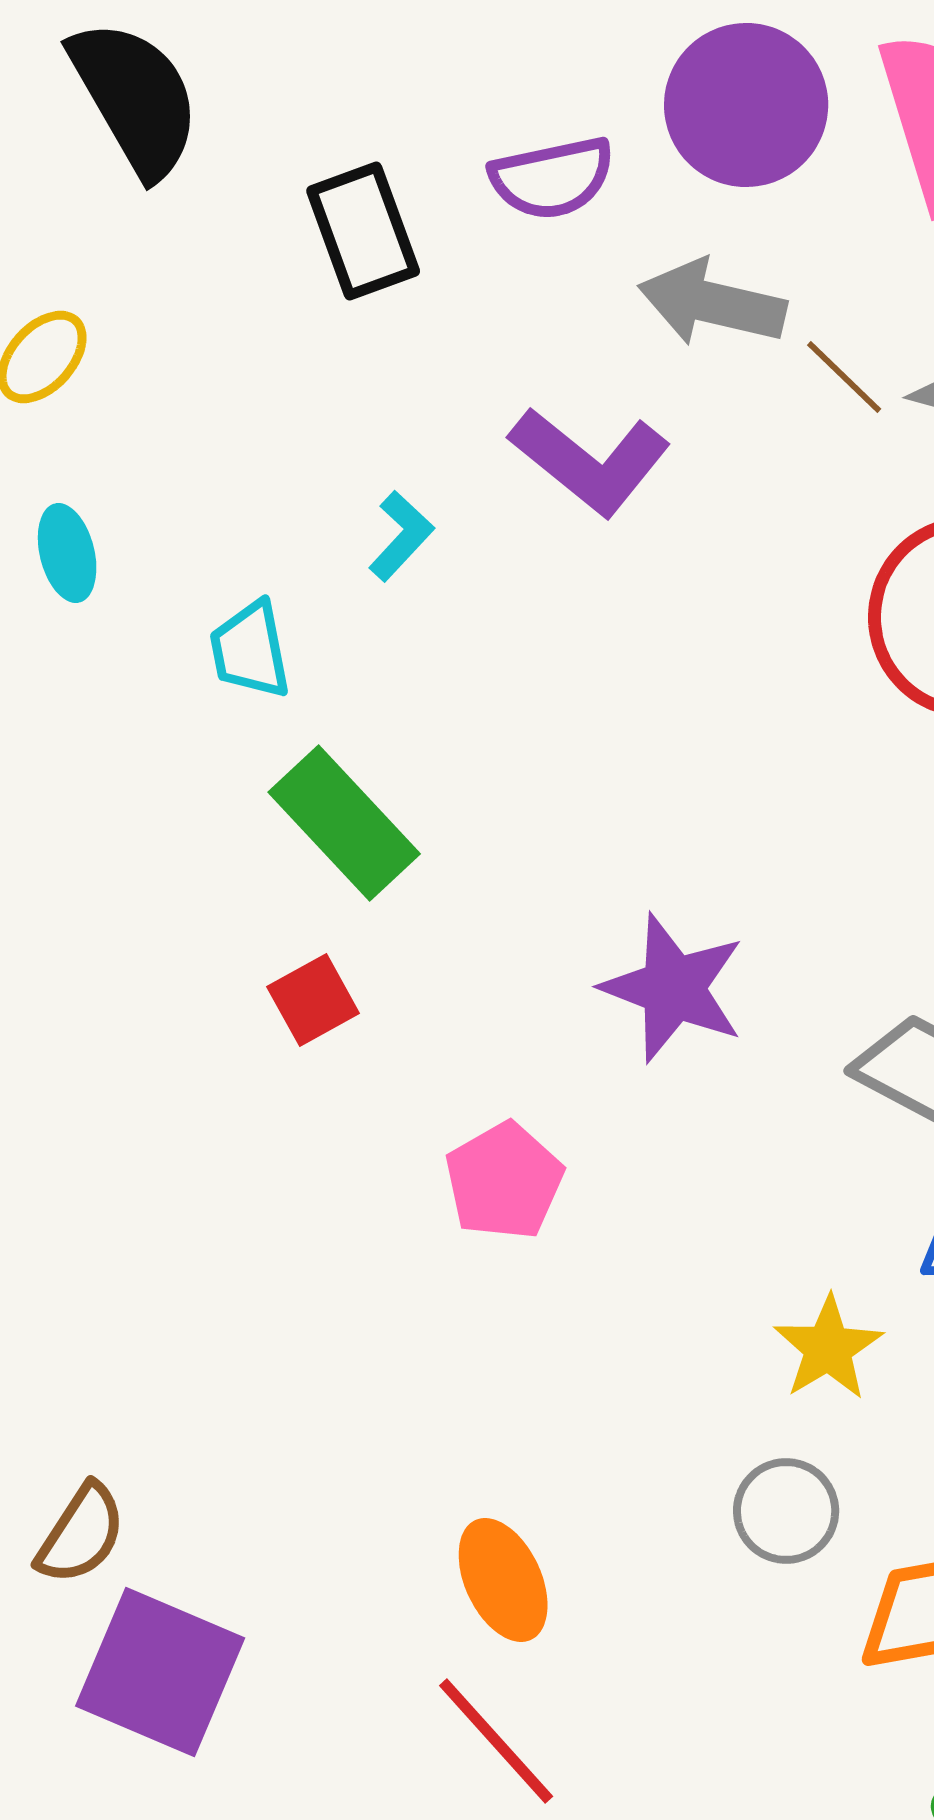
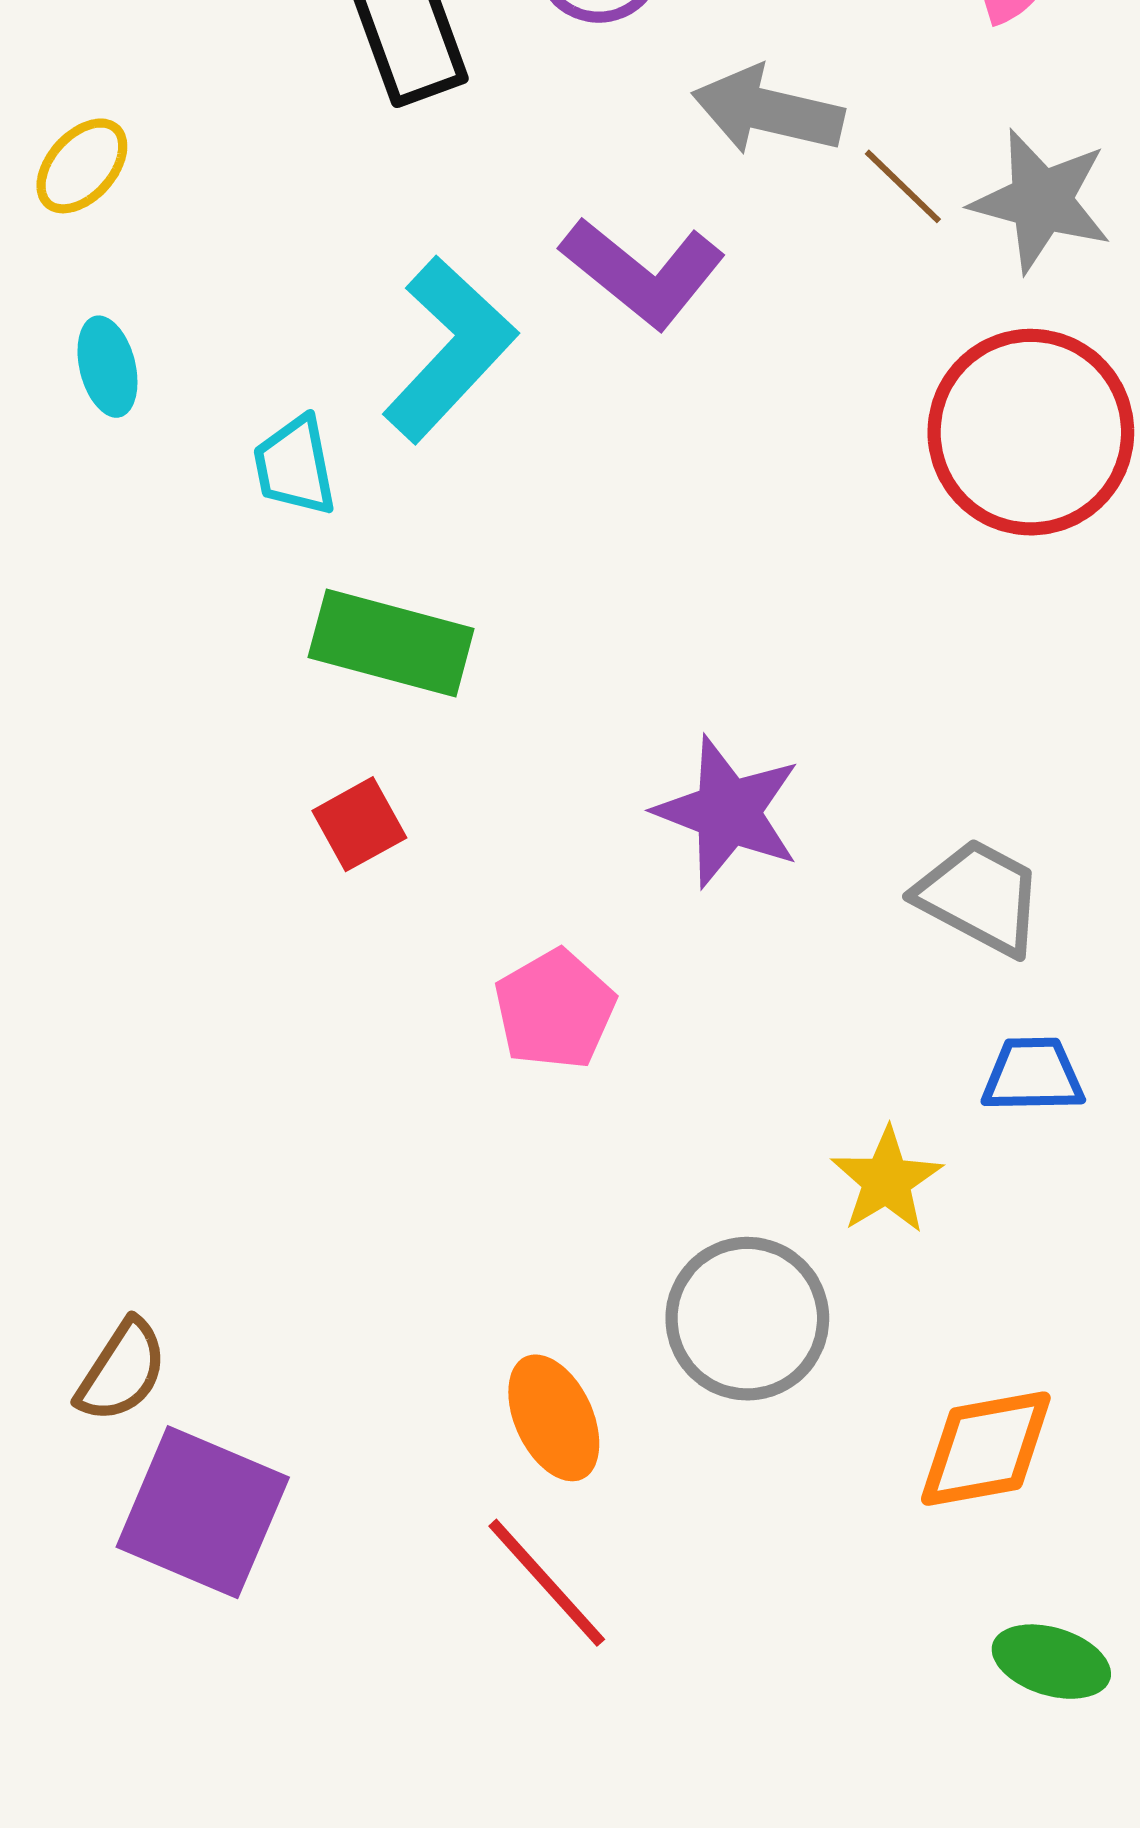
cyan L-shape: (401, 536) -> (449, 349), size x2.0
green rectangle: (344, 823) -> (391, 643), turned -32
gray circle: (786, 1511) -> (747, 1319), moved, size x1.5

